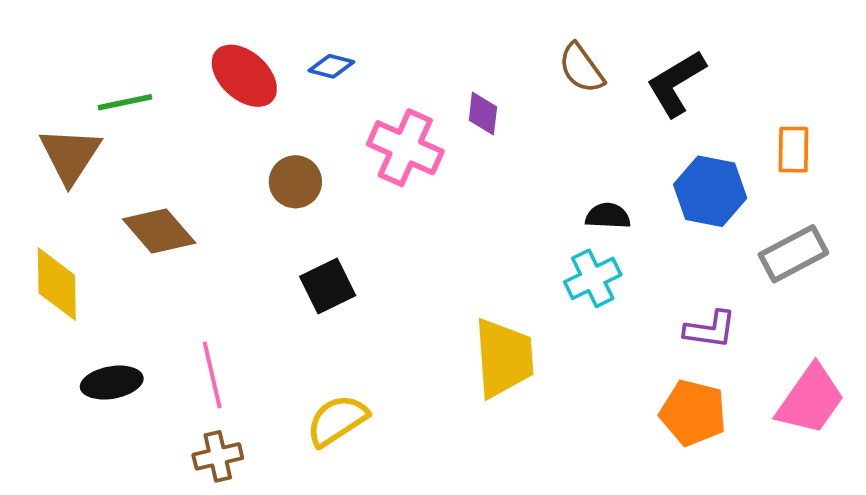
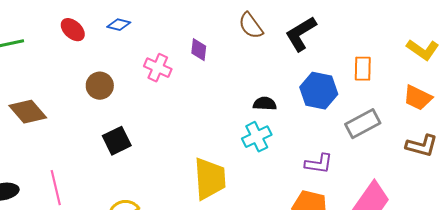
red ellipse: (244, 76) -> (73, 30), size x0.7
pink cross: (405, 148) -> (158, 68), size x0.7

